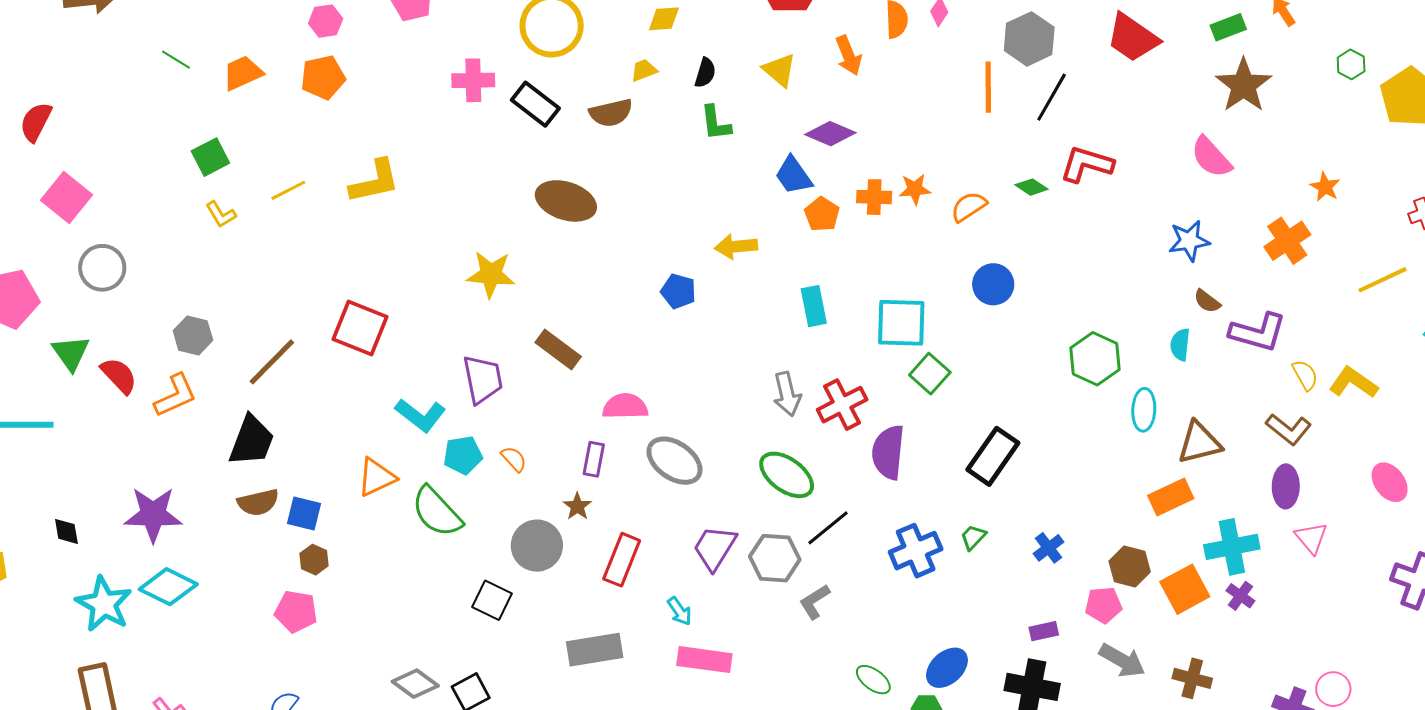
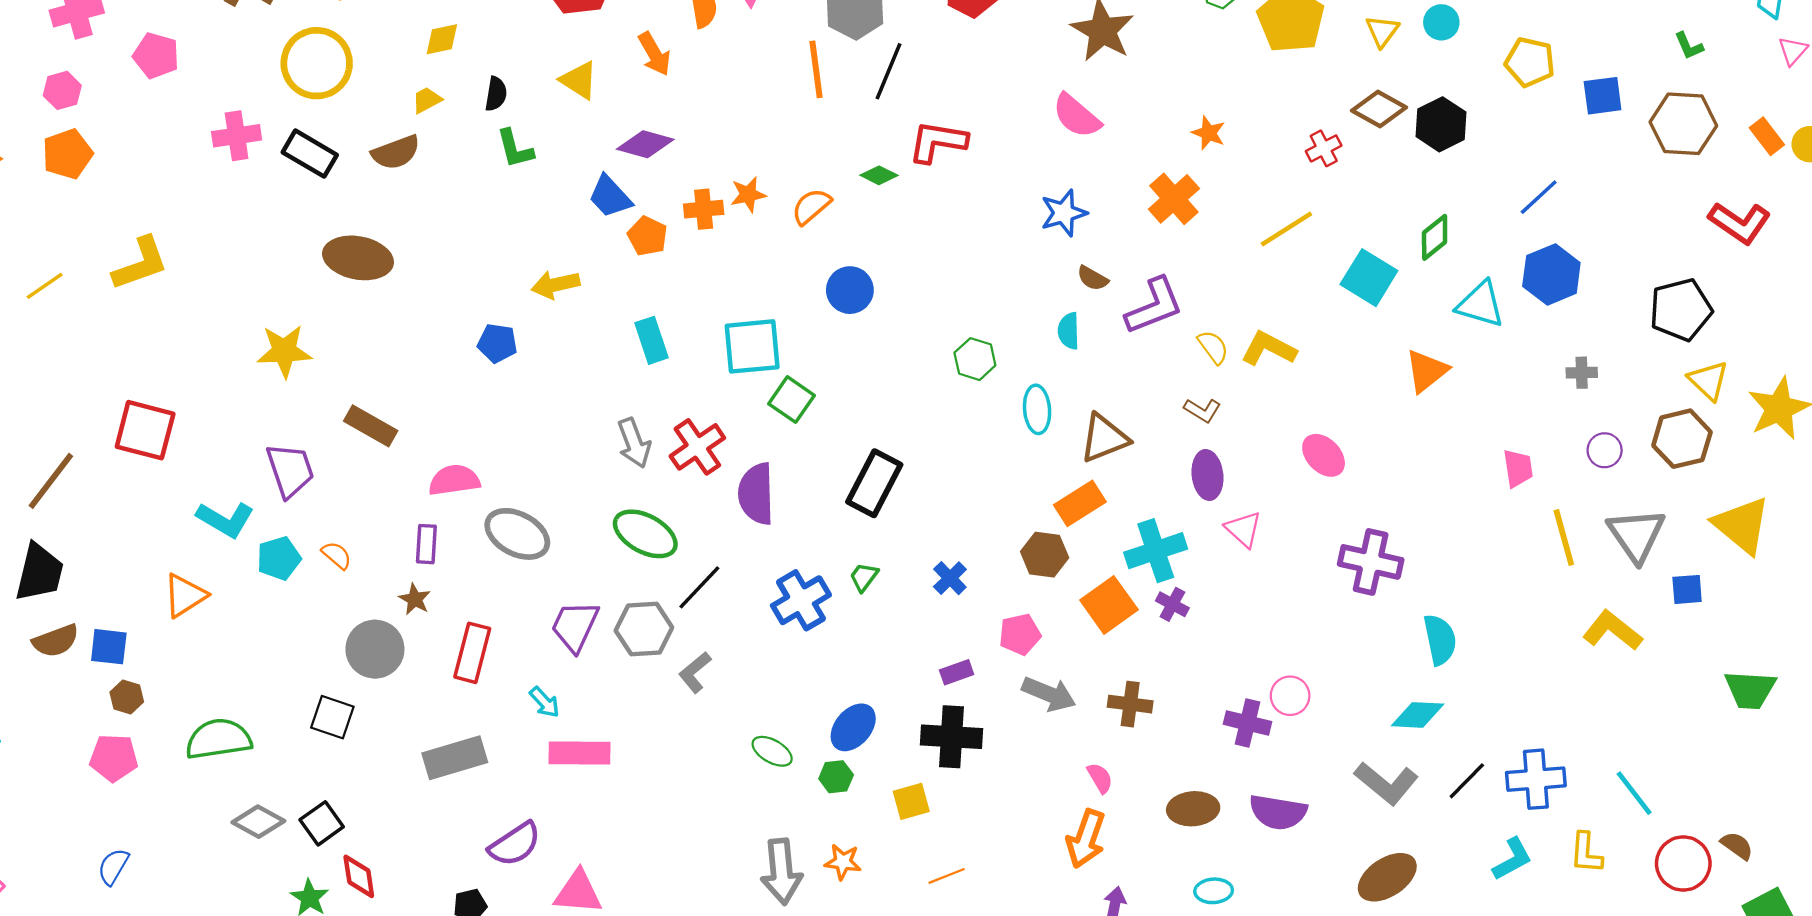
purple L-shape: (1258, 332) -> (1154, 306), turned -30
green hexagon: (1095, 359) -> (975, 359), size x0.7
brown L-shape: (1289, 429) -> (1202, 410), size x0.7
green semicircle: (437, 512) -> (219, 739), moved, turned 132
brown hexagon: (1130, 566) -> (1045, 555), moved

